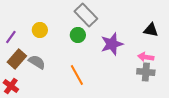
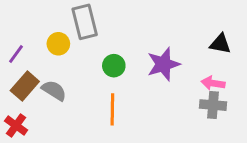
gray rectangle: (86, 15) -> (85, 22), moved, turned 30
green circle: (78, 35) -> (114, 66), moved
orange line: (77, 75) -> (112, 109), turned 30

